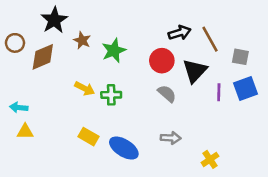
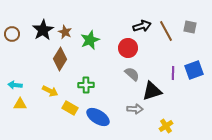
black star: (54, 20) -> (43, 30), moved
brown diamond: (43, 57) -> (60, 59), moved, turned -35
gray square: (240, 57) -> (190, 27), moved
black triangle: (195, 71) -> (152, 91), moved, turned 30
yellow arrow: (85, 88) -> (50, 91), moved
green cross: (111, 95) -> (86, 85), moved

